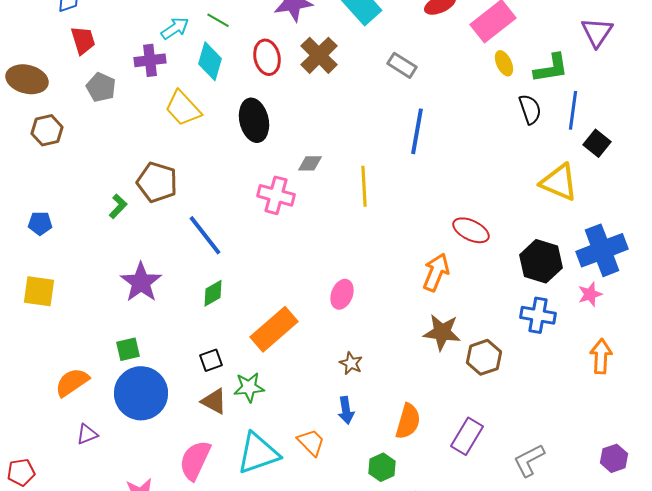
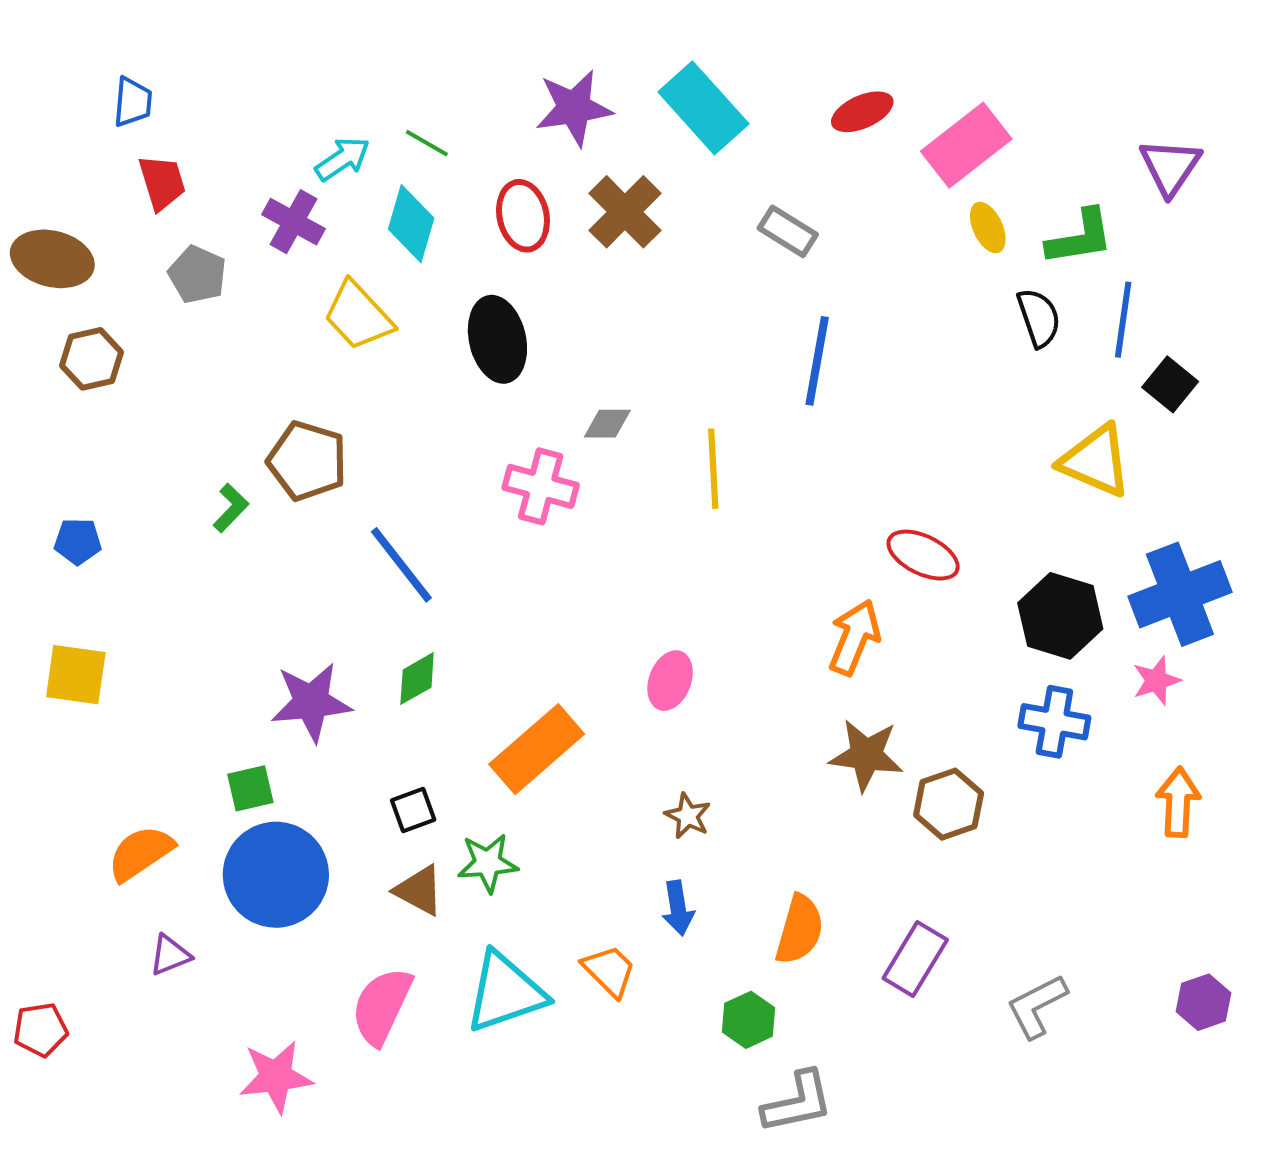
purple cross: (150, 60) -> (294, 222), turned 36
purple star: (141, 282) -> (311, 702), moved, turned 30

